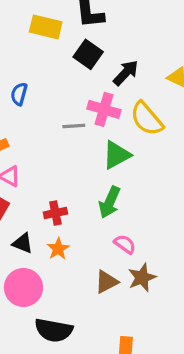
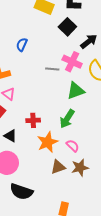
orange star: (58, 249) -> (48, 142), moved, size x1.5

